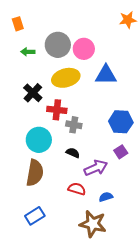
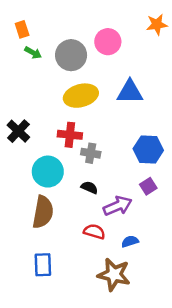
pink circle: (84, 49) -> (108, 42), moved
green arrow: (28, 52) -> (33, 53), moved, turned -152
black cross: (33, 93) -> (18, 131), moved
blue rectangle: (35, 216) -> (43, 265), turned -60

